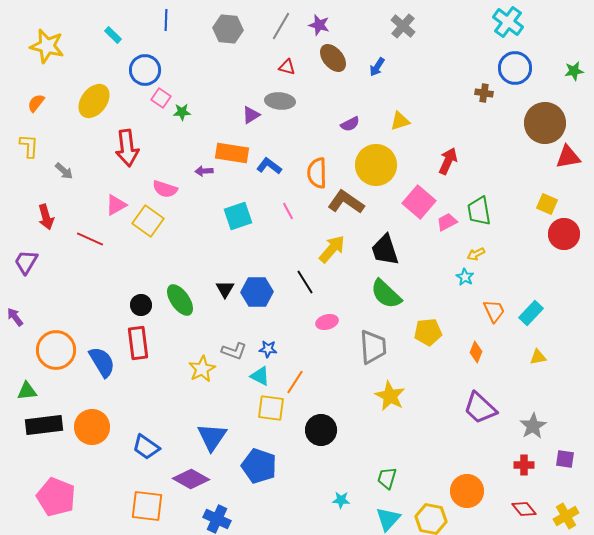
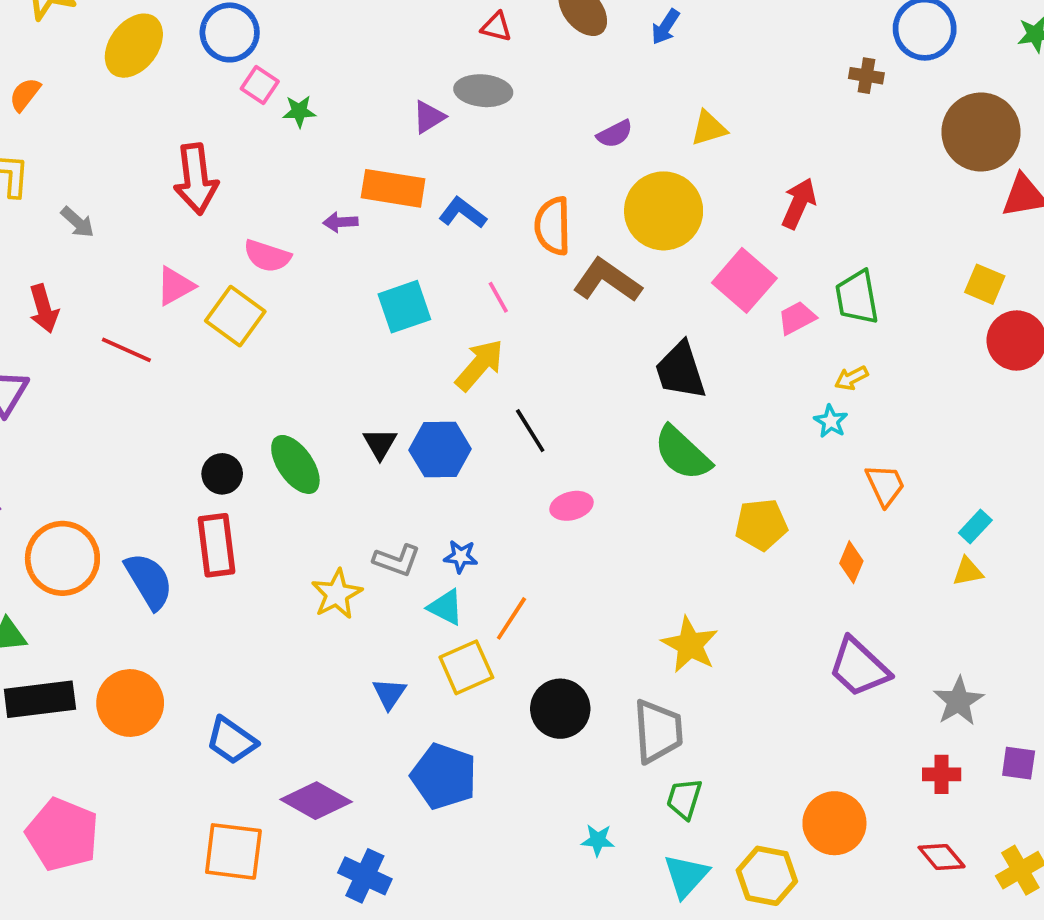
yellow ellipse: (94, 101) -> (134, 46), moved
yellow arrow: (332, 249) -> (479, 365), moved
cyan rectangle: (531, 313) -> (975, 526), moved, size x0.7
gray trapezoid: (373, 347) -> (658, 731), moved
yellow square: (271, 408) -> (466, 667), turned -32
blue triangle: (212, 437) -> (389, 694), moved, size x0.6

